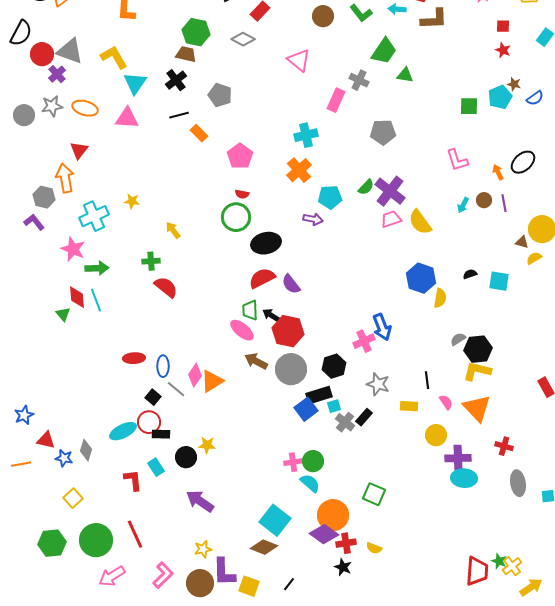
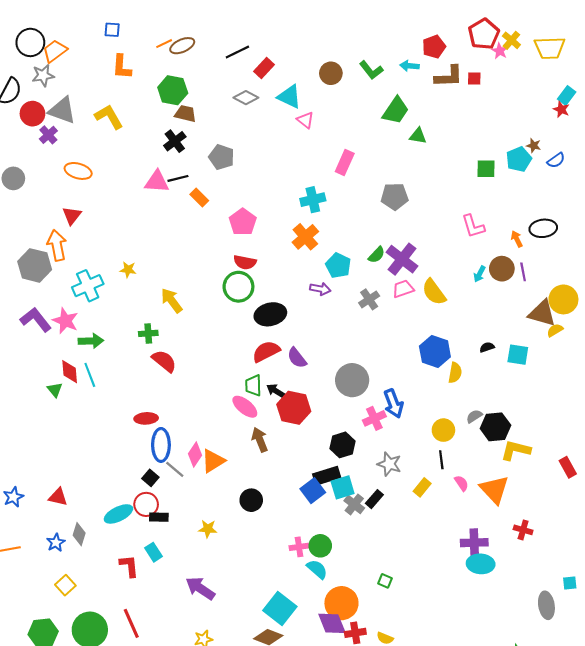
red square: (503, 26) -> (474, 79), moved
green hexagon: (196, 32) -> (173, 90), moved
red star: (503, 50) -> (561, 109), moved
pink triangle: (299, 60) -> (305, 120), size x0.7
gray cross: (359, 80) -> (369, 299), moved, turned 30
cyan triangle: (135, 83) -> (289, 97), moved, turned -40
gray star: (52, 106) -> (43, 75), moved
pink triangle: (127, 118) -> (157, 182), moved
black ellipse: (523, 162) -> (543, 228), turned 35
red semicircle: (242, 194) -> (245, 262), size x1.5
gray hexagon: (44, 197) -> (35, 265), size x1.4
cyan pentagon: (330, 197) -> (338, 265), turned 30
brown circle: (484, 200) -> (502, 269), size x1.5
purple L-shape: (34, 222) -> (36, 320), moved, size x1.4
yellow arrow: (173, 230) -> (172, 301), size x1.4
brown triangle: (522, 242) -> (542, 313), size x2.0
red ellipse: (134, 358) -> (146, 418), moved
brown arrow: (256, 361) -> (260, 440), turned 40
blue ellipse: (163, 366) -> (161, 445), size x1.4
gray circle: (291, 369) -> (352, 380), moved
yellow L-shape: (477, 371) -> (516, 450), moved
cyan square: (334, 406) -> (343, 487), size x1.6
yellow rectangle: (409, 406) -> (422, 487), turned -54
yellow circle: (436, 435) -> (443, 430), moved
red triangle: (46, 440) -> (58, 497), moved
black circle: (186, 457) -> (251, 500), moved
blue star: (64, 458) -> (56, 543), turned 30
gray ellipse: (518, 483) -> (546, 605), moved
green square: (374, 494) -> (385, 581), size x0.6
purple diamond: (324, 534) -> (332, 623), turned 32

